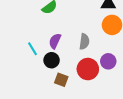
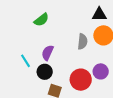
gray semicircle: (84, 42) -> (82, 42), moved

